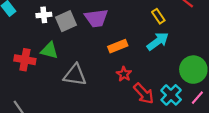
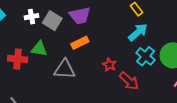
gray square: (66, 21) -> (52, 21), turned -30
orange rectangle: (118, 46) -> (80, 43), moved
cyan cross: (171, 95) -> (146, 56), moved

